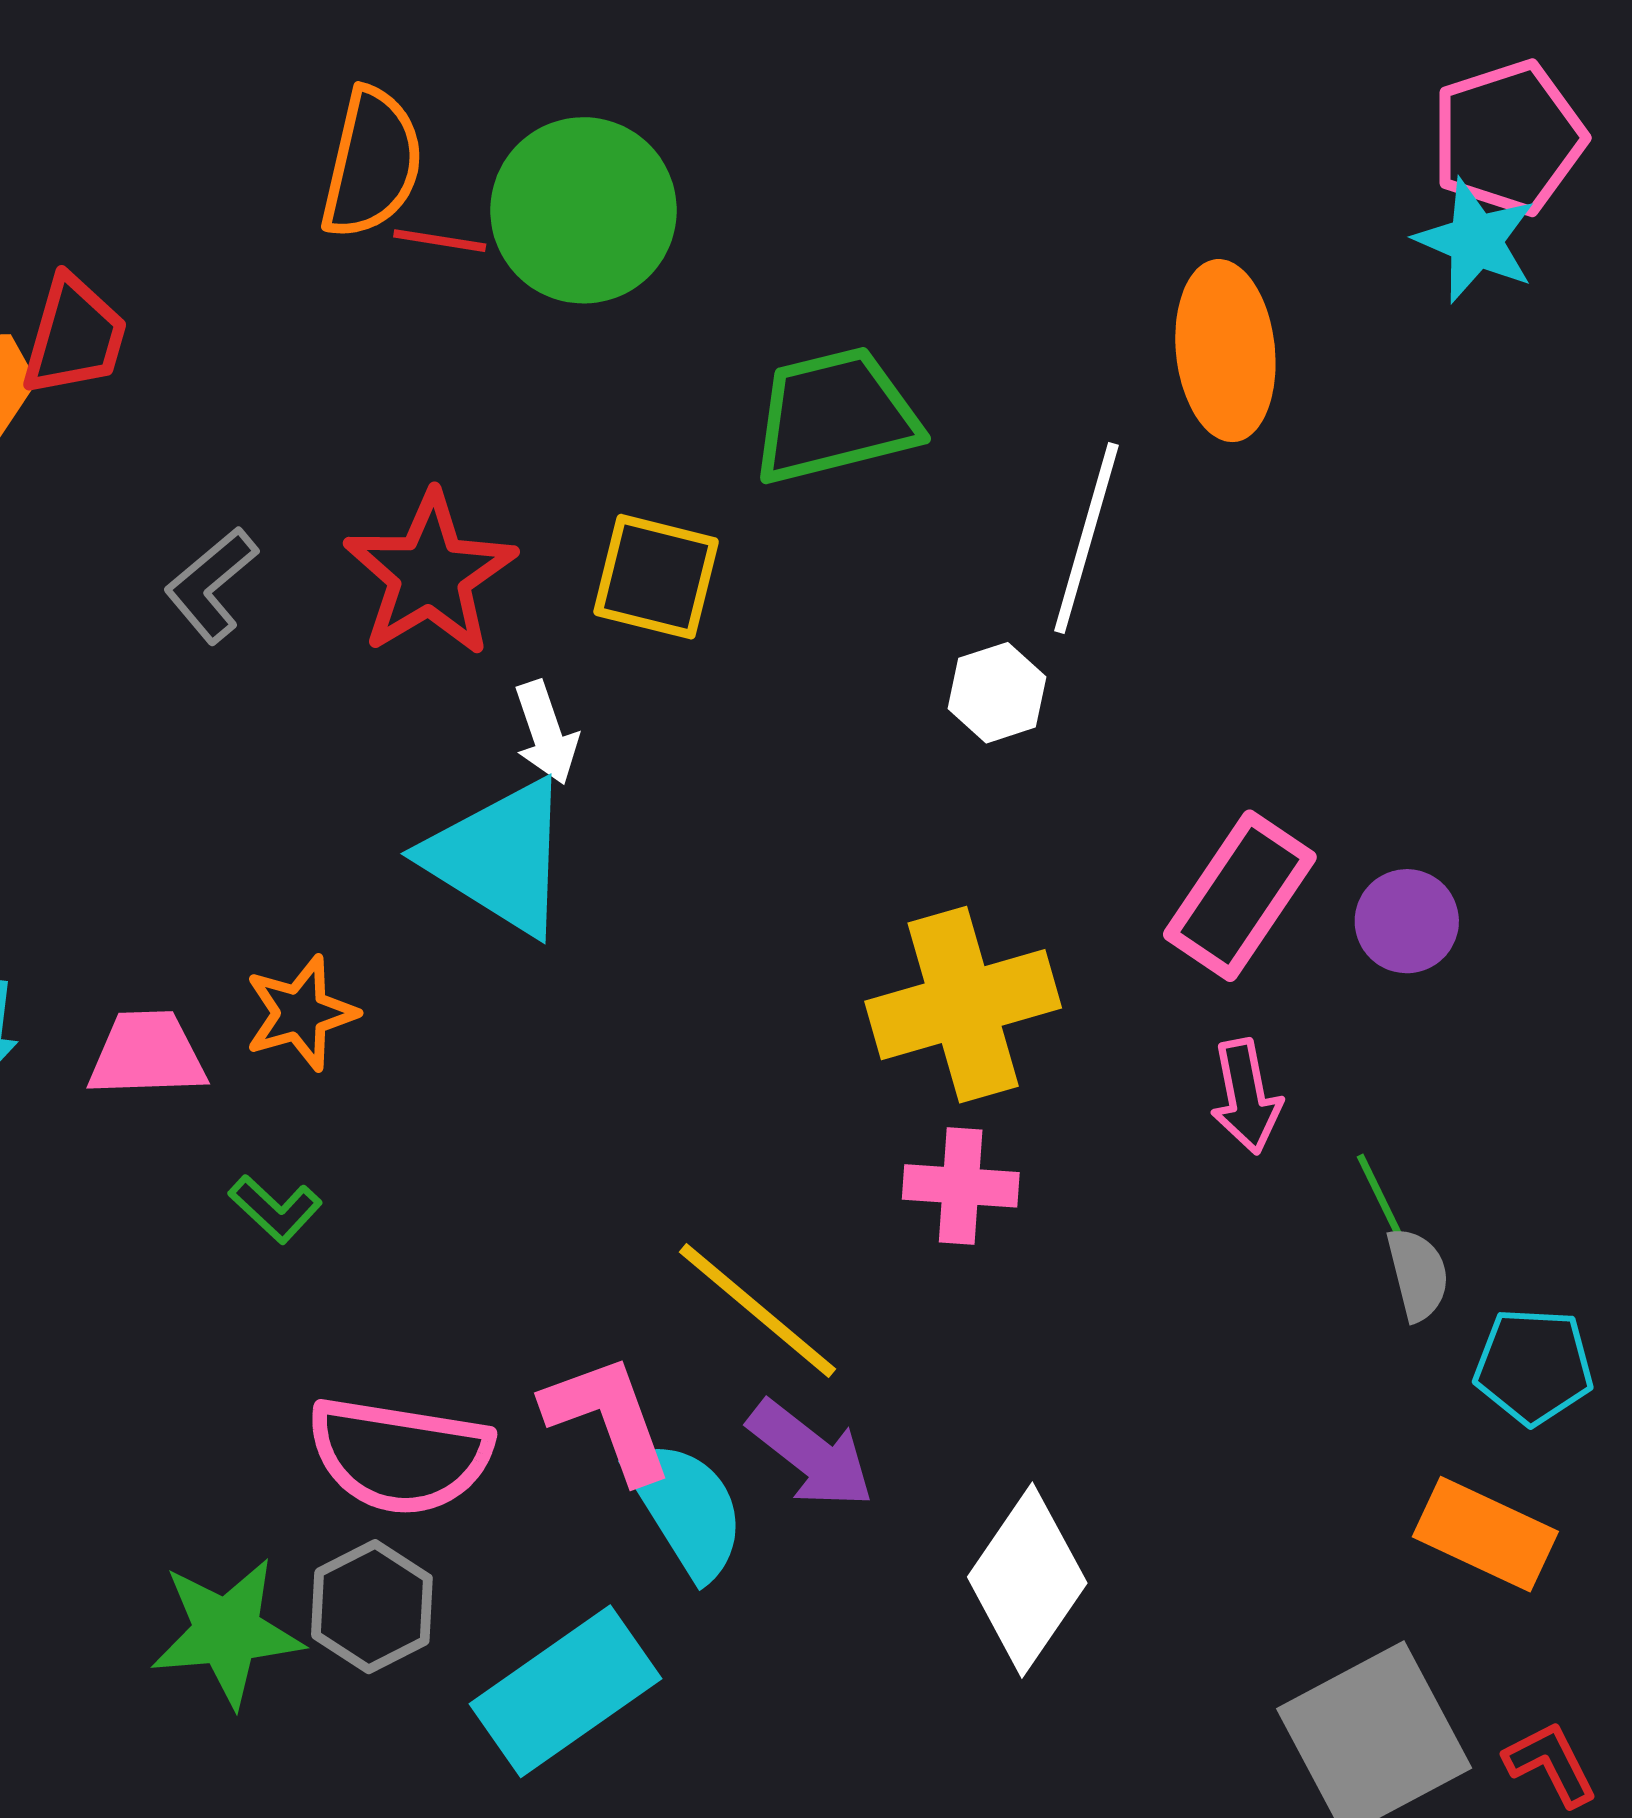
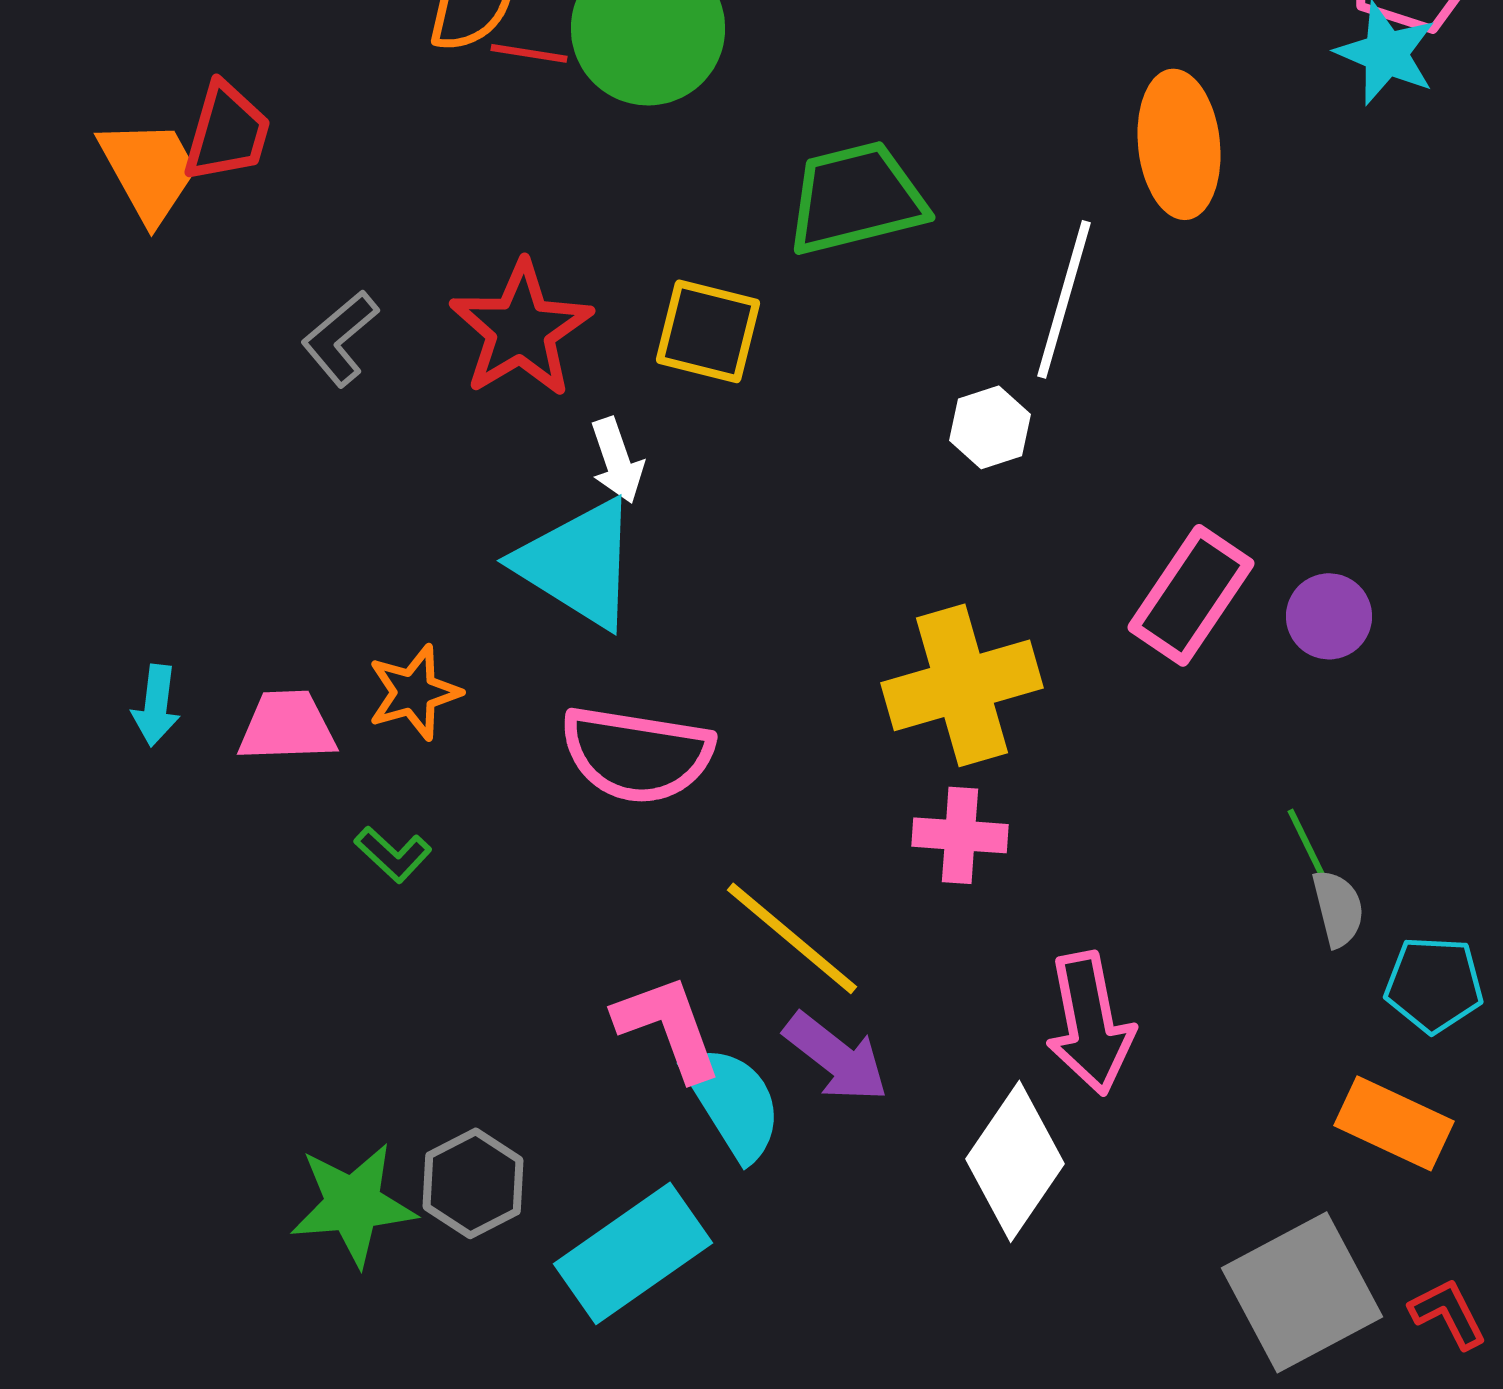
pink arrow: (1246, 1096) -> (1090, 1023), moved, size x1.5
pink semicircle: (400, 1456) -> (637, 754), moved

